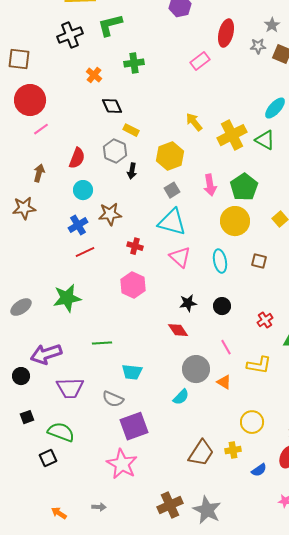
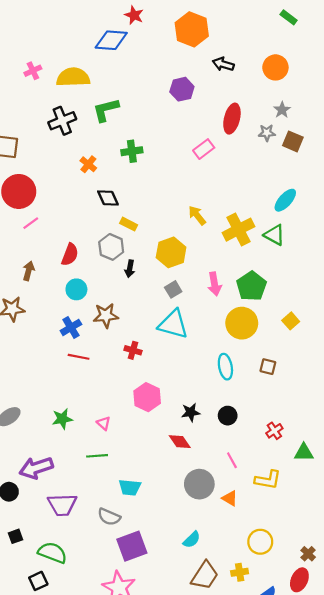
red line: (85, 252) -> (79, 357), turned 36
pink triangle: (180, 257) -> (104, 423), moved, size x0.6
pink hexagon: (133, 285) -> (147, 397), moved
green star: (67, 298) -> (62, 419), moved, size x0.7
cyan semicircle: (181, 397) -> (192, 540), moved

